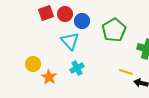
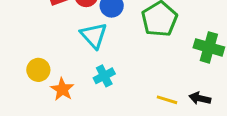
yellow line: (126, 72) -> (167, 100), moved

